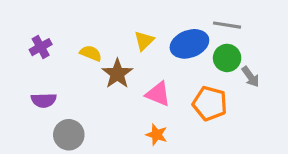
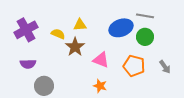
yellow triangle: (144, 41) -> (80, 25), moved, turned 40
purple cross: (41, 47) -> (26, 30), size x1.6
gray arrow: (251, 77) -> (165, 67), moved

